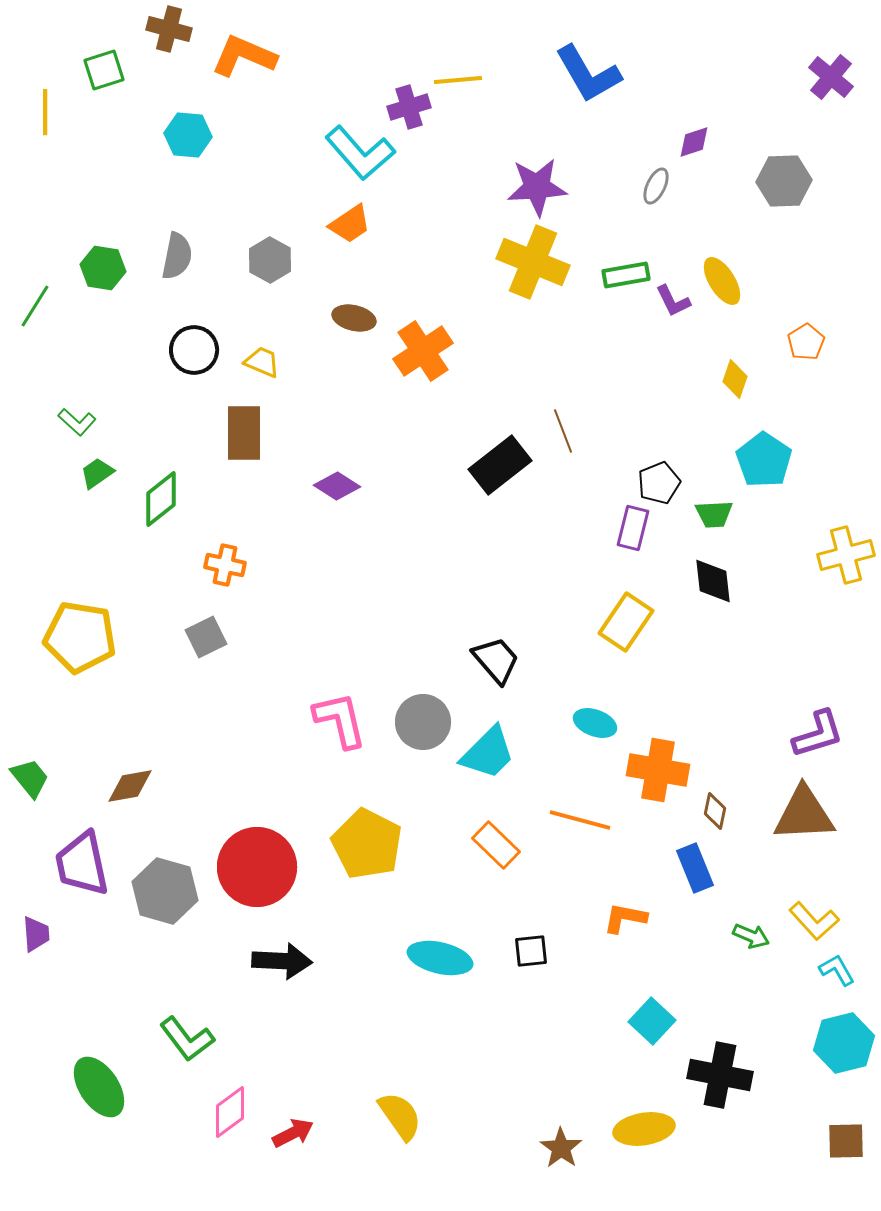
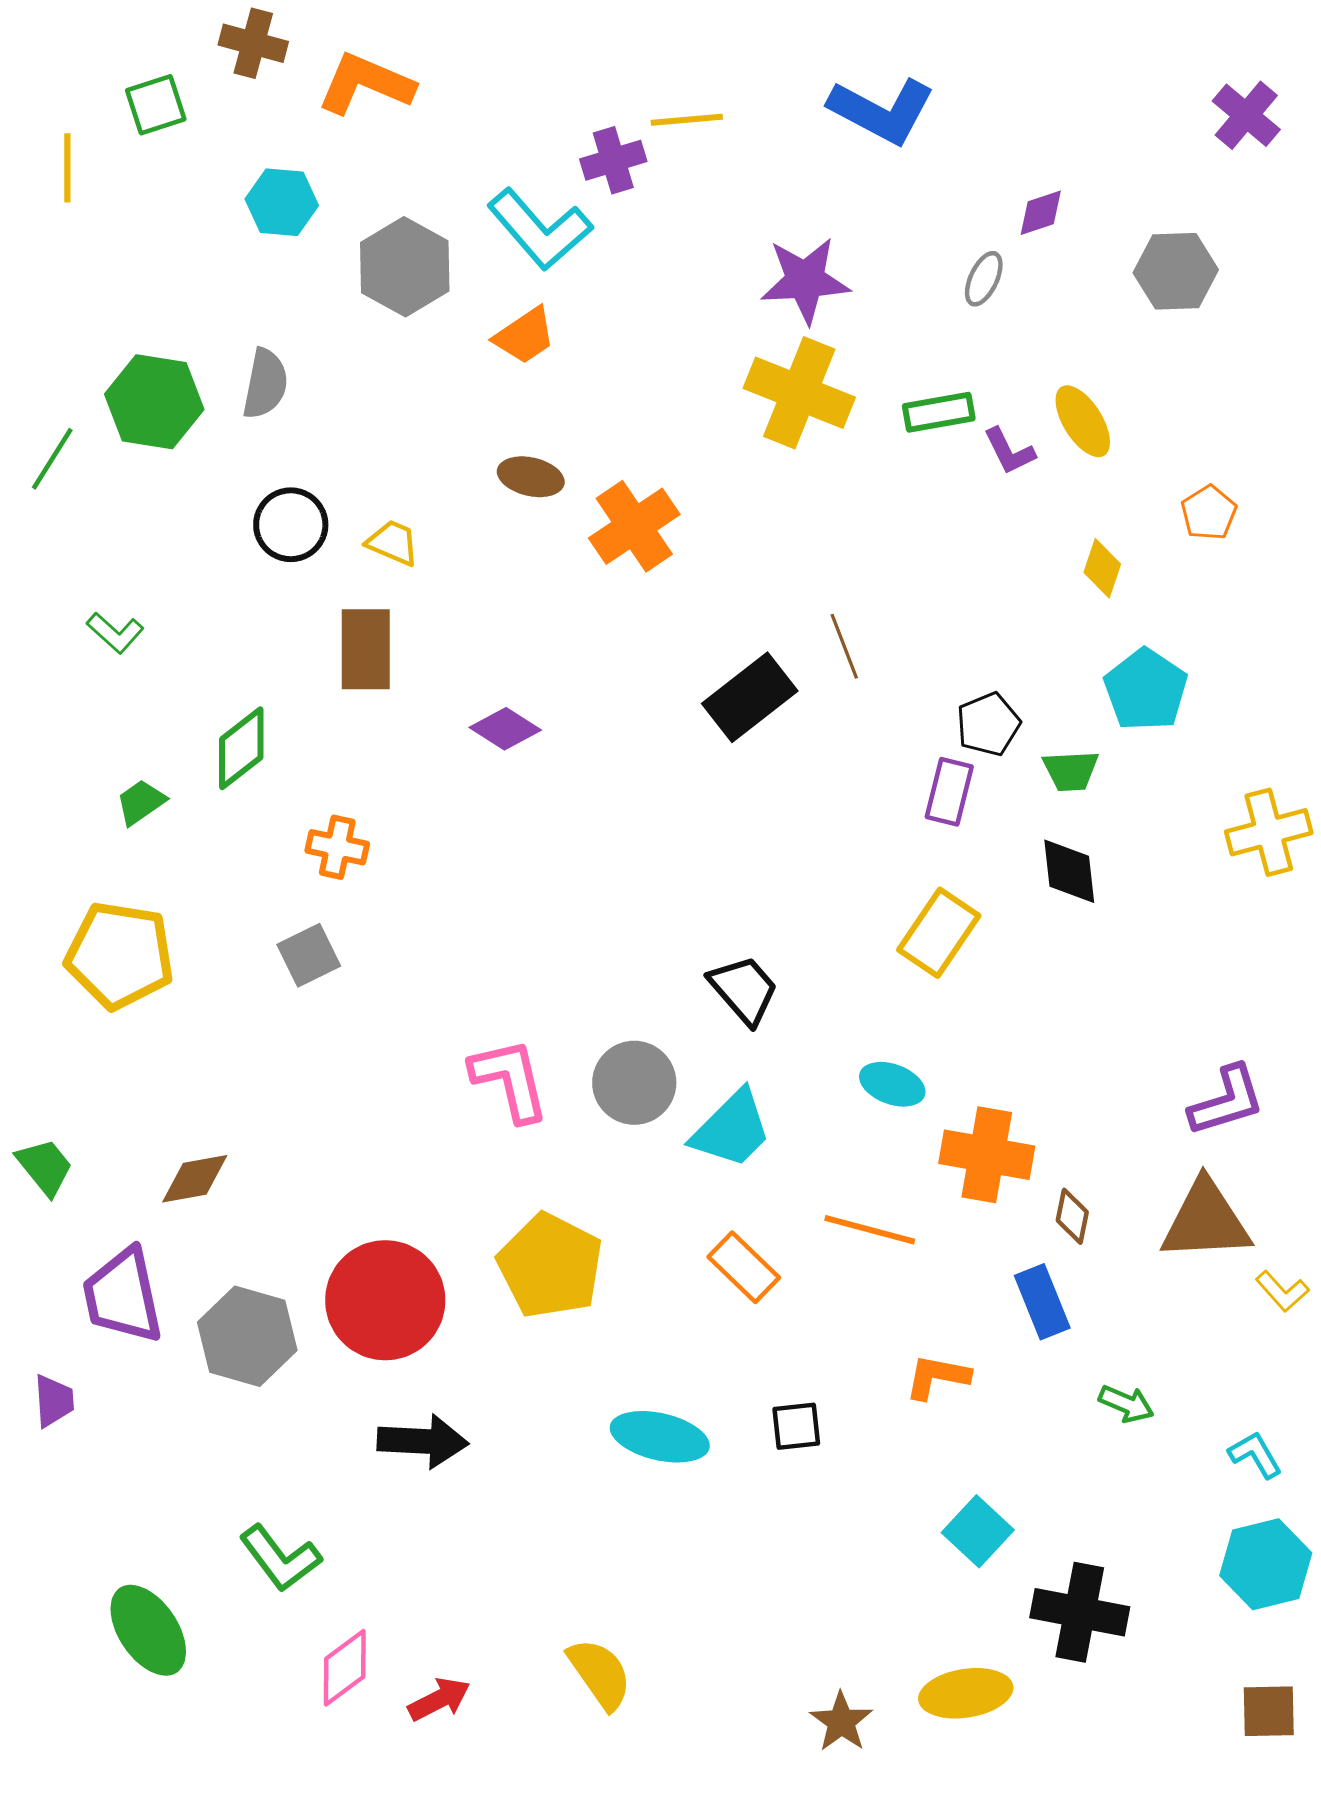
blue L-shape: (588, 74) -> (882, 111), turned -32
gray hexagon: (270, 260) -> (405, 267), moved, size x1.4
green hexagon: (103, 268) -> (154, 402), size x1.4
green trapezoid: (97, 473) -> (141, 802), moved
yellow L-shape: (814, 921) -> (1282, 1291), moved, size x0.7

